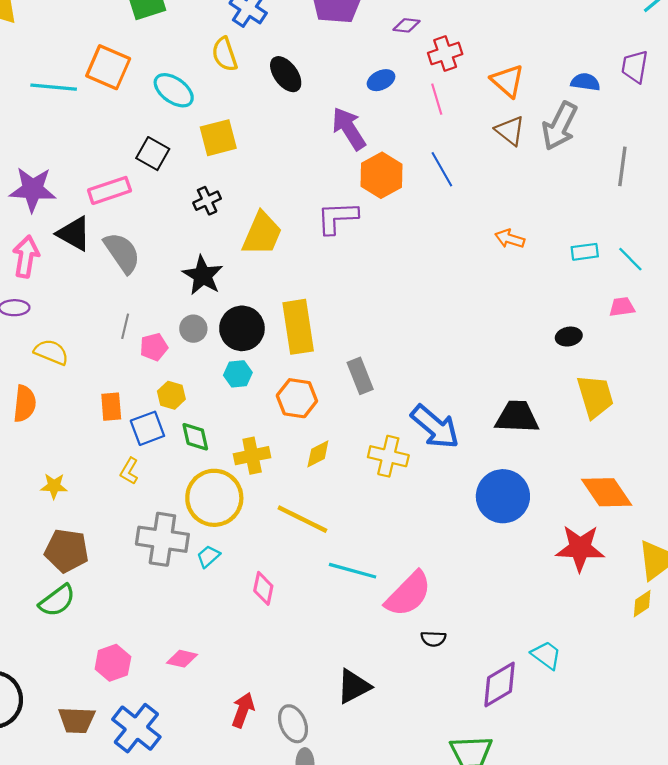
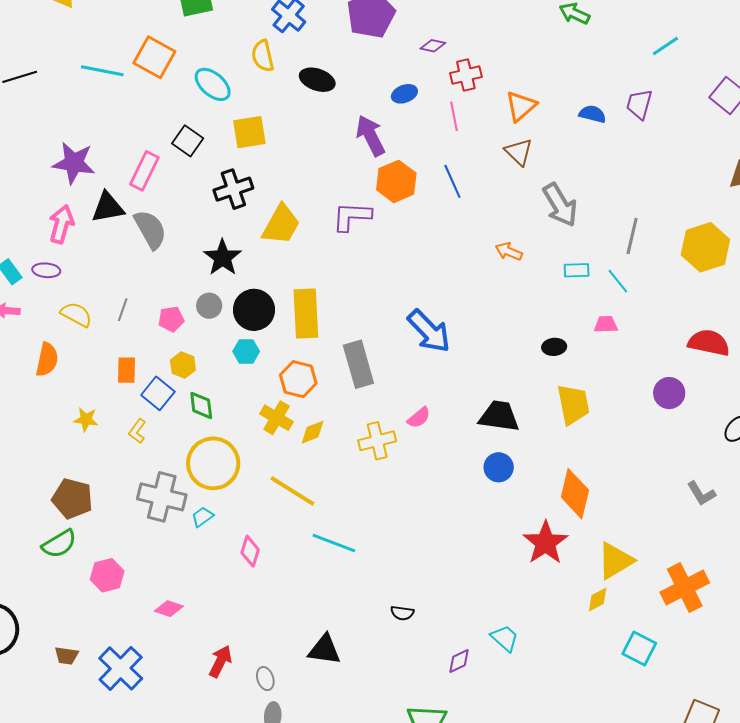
black ellipse: (286, 74) -> (317, 80), turned -40
orange triangle: (508, 81) -> (521, 106), turned 32
gray arrow: (560, 126) -> (560, 205), moved, turned -63
gray line: (622, 166) -> (632, 236), moved
pink rectangle: (109, 190) -> (144, 171), turned -51
black cross: (207, 201) -> (233, 189), size x1.5
black triangle: (74, 234) -> (108, 207), turned -45
gray line: (125, 326) -> (123, 310), moved
gray rectangle: (360, 376) -> (358, 364), size x1.4
blue arrow: (435, 427) -> (429, 331), moved
blue square: (147, 428) -> (158, 393), turned -36
yellow cross: (252, 456) -> (277, 418), moved, turned 36
yellow cross: (388, 456) -> (377, 441), turned -33
yellow star: (54, 486) -> (86, 419), moved
orange diamond: (607, 492) -> (575, 494), turned 42
blue circle: (503, 496) -> (499, 467), moved, size x0.6
red star: (580, 548) -> (545, 543), turned 30
pink semicircle: (408, 594) -> (419, 418), moved, size x0.5
pink hexagon: (113, 663) -> (107, 575), moved
purple diamond: (500, 684) -> (459, 661), size x0.6
black triangle: (354, 686) -> (324, 650), turned 30
brown trapezoid: (77, 720) -> (66, 656), size x0.7
gray ellipse: (293, 724) -> (265, 679), size x0.7

